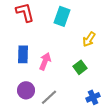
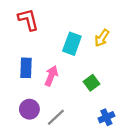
cyan rectangle: (62, 16) -> (72, 44), moved
yellow arrow: (89, 39) -> (102, 38), moved

